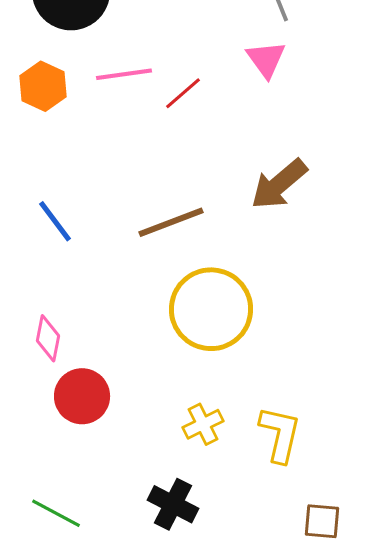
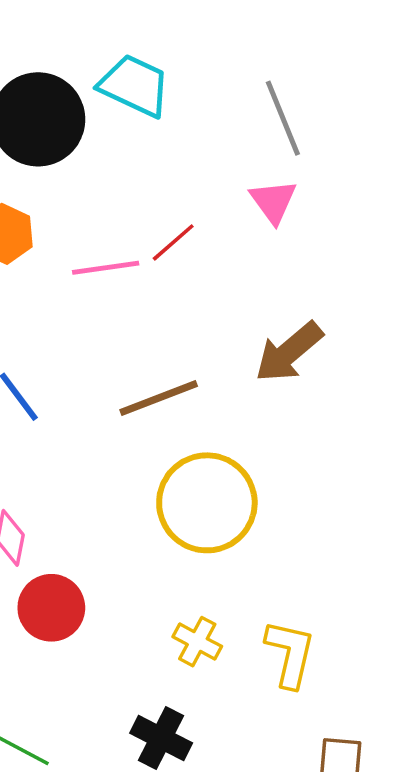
pink line: (124, 74) -> (106, 268), moved
yellow cross: (203, 424) -> (197, 642), turned -36

